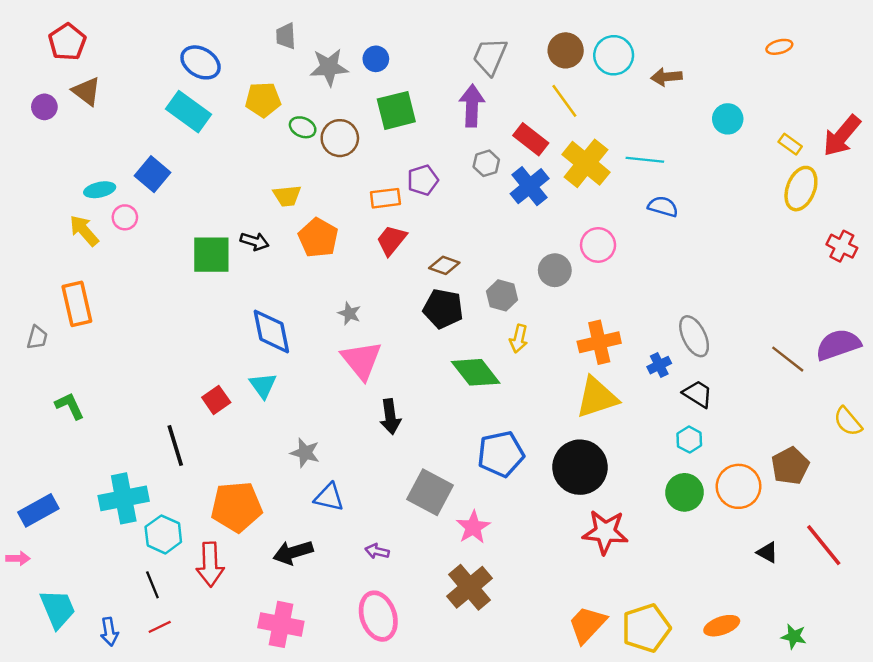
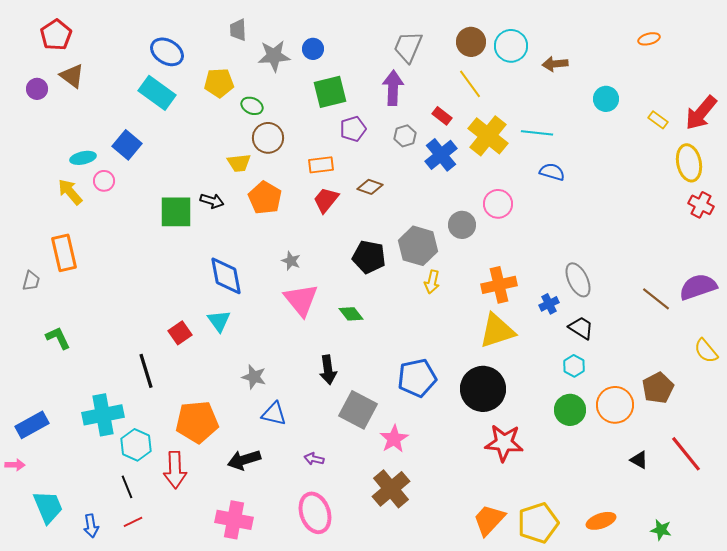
brown circle: (340, 138) -> (268, 138), moved
red rectangle: (531, 139) -> (442, 116), size x0.7
purple pentagon: (423, 180) -> (353, 129), moved
yellow ellipse: (801, 189) -> (689, 163), moved, turned -33
brown diamond: (444, 265) -> (370, 187), moved
gray hexagon: (502, 295) -> (418, 246), size x1.5
green diamond: (476, 372) -> (351, 314), moved, size x0.6
black arrow: (390, 417) -> (328, 370), moved

